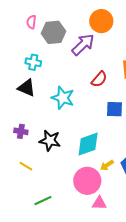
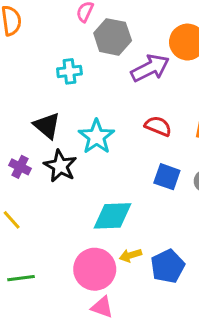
cyan cross: (33, 62) -> (69, 71), turned -35
red semicircle: (99, 79) -> (158, 126), turned -126
black triangle: (27, 88) -> (47, 126), moved
black star: (50, 141) -> (60, 166), moved

